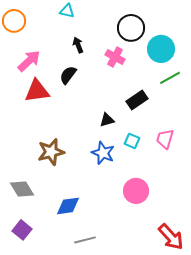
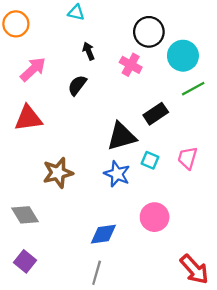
red triangle: (37, 91) -> (28, 118), moved
black triangle: (107, 120) -> (122, 136), size x1.8
blue diamond: (68, 206) -> (103, 234), moved
gray line: (85, 240) -> (97, 273), turned -60

